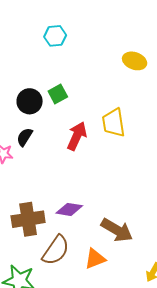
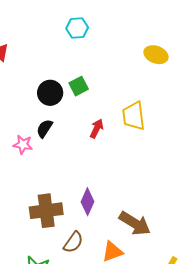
red arrow: (77, 136) -> (97, 129), size x0.7
purple diamond: (69, 209) -> (88, 202), turned -76
brown semicircle: (56, 250) -> (73, 242), size x0.7

